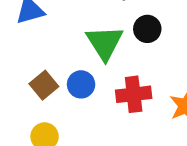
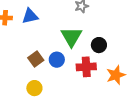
black circle: (147, 29) -> (99, 45), moved

